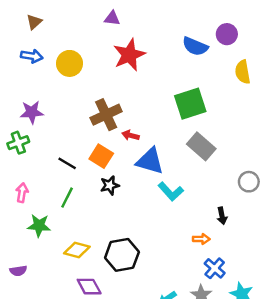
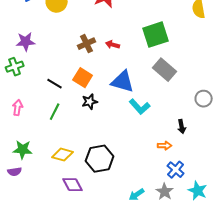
brown cross: (106, 115) -> (87, 44), size x0.7
red arrow: (130, 135) -> (113, 45), moved
green star: (39, 226) -> (23, 150), moved

